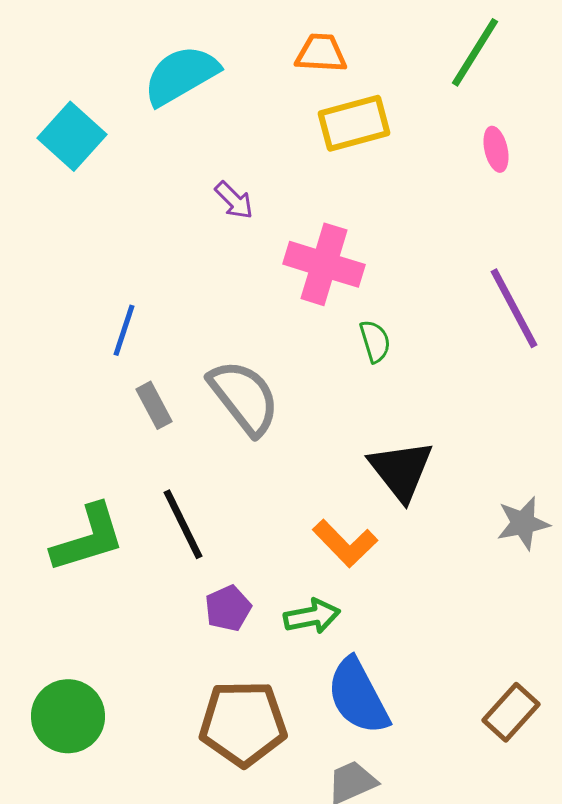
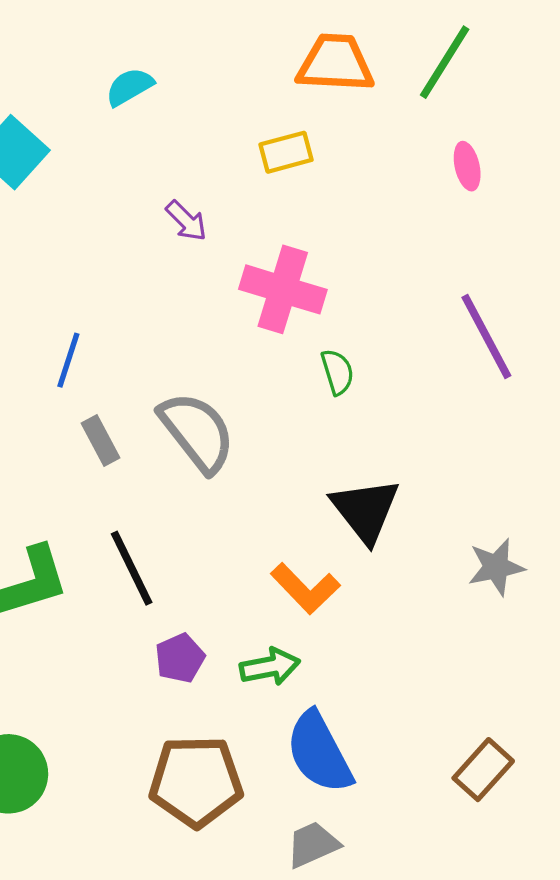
orange trapezoid: (321, 53) -> (335, 63), moved, size x1.4
cyan semicircle: (181, 75) -> (130, 87), size x0.6
yellow rectangle: (354, 123) -> (286, 152), moved, size x0.7

